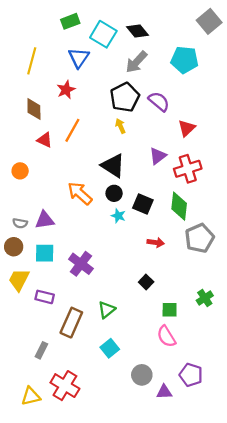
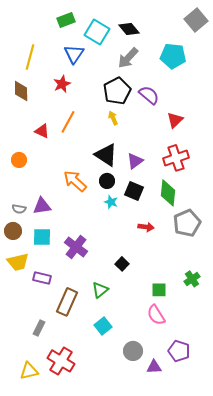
brown diamond: (34, 109) -> (21, 91), moved
purple triangle: (158, 156) -> (135, 161), moved
yellow trapezoid: (19, 280) -> (18, 262), turned -130
black square: (146, 282) -> (122, 264), moved

